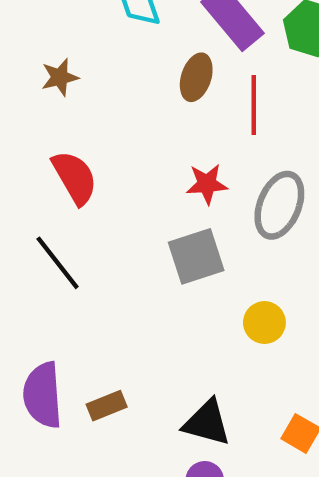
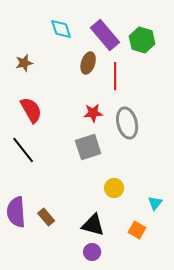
gray ellipse: (279, 205) -> (127, 123), turned -36
yellow circle: (264, 323) -> (114, 188), moved
brown rectangle: (107, 406) -> (46, 217), turned 72

